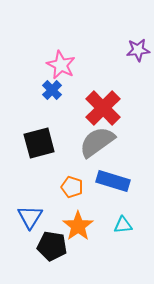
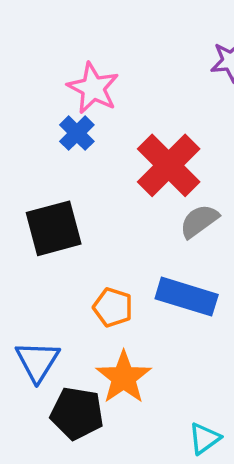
gray semicircle: (97, 142) -> (199, 221), moved, size x0.6
cyan triangle: (123, 225) -> (205, 438), moved, turned -30

